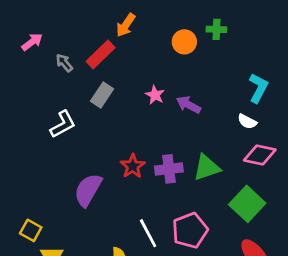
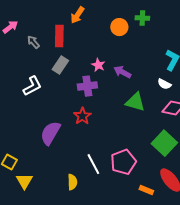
red rectangle: (101, 54) -> (59, 36), turned -45
green triangle: (207, 168) -> (135, 102), moved, turned 35
purple cross: (169, 169) -> (87, 86), moved

